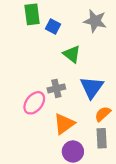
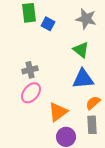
green triangle: (72, 54) -> (81, 50), moved
blue triangle: (92, 87) -> (83, 79), turned 50
gray cross: (56, 88) -> (30, 70), moved

